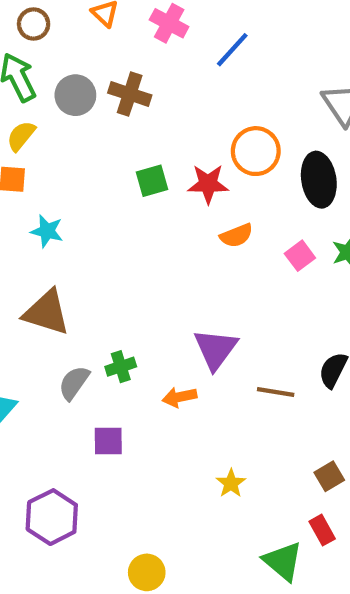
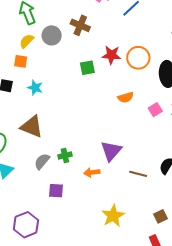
gray circle: (75, 95) -> (52, 35), moved
red star: (208, 184) -> (111, 55), moved
yellow star: (231, 483) -> (113, 216), size x1.6

